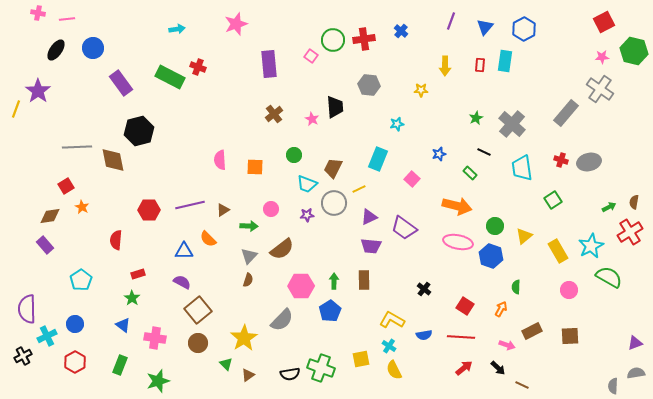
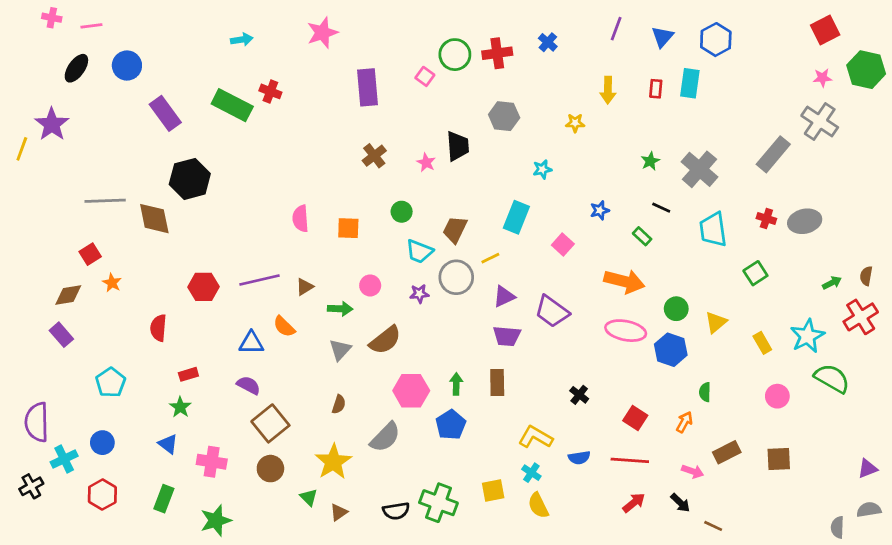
yellow rectangle: (558, 251) -> (762, 343), size x0.7
brown semicircle: (248, 280) -> (339, 404), moved

